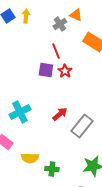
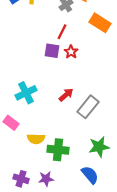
red line: (56, 51) -> (62, 32), turned 49
green cross: (52, 169) -> (58, 150), size x1.5

